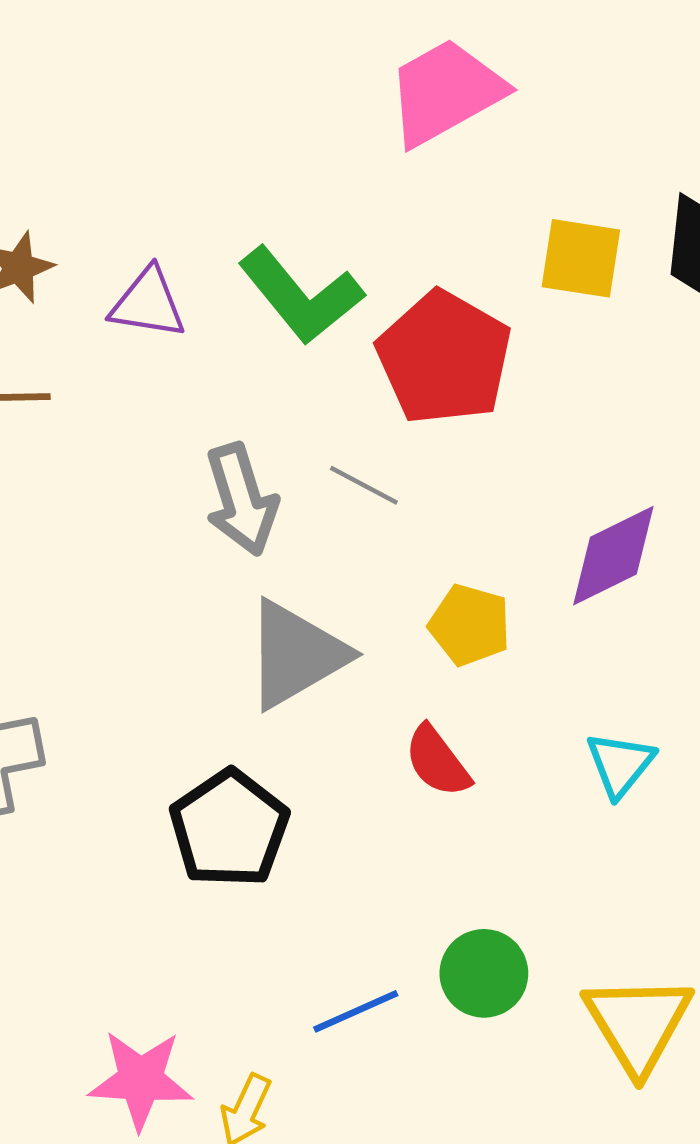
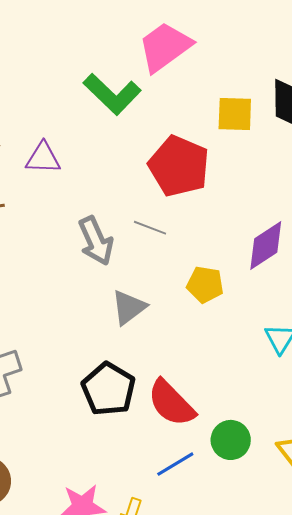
green L-shape: (301, 295) -> (112, 94), moved
gray triangle: (296, 655) -> (129, 307), size x0.7
red semicircle: (437, 761) -> (171, 403), moved, size x1.5

